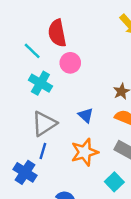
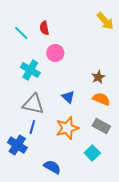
red semicircle: (57, 33) -> (44, 28), size x0.6
cyan line: (32, 51) -> (21, 33), moved
gray triangle: (44, 124) -> (33, 104), turned 45

